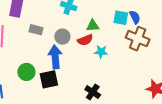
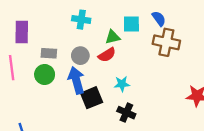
cyan square: (121, 18) -> (131, 24), moved
cyan star: (101, 52) -> (122, 84), moved
green circle: (26, 72) -> (45, 74), moved
black square: (49, 79) -> (92, 98), moved

